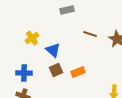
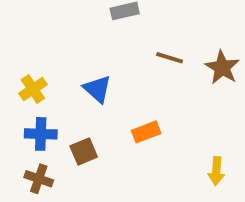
yellow cross: (32, 38) -> (33, 89), moved
brown square: (56, 70) -> (84, 151), moved

